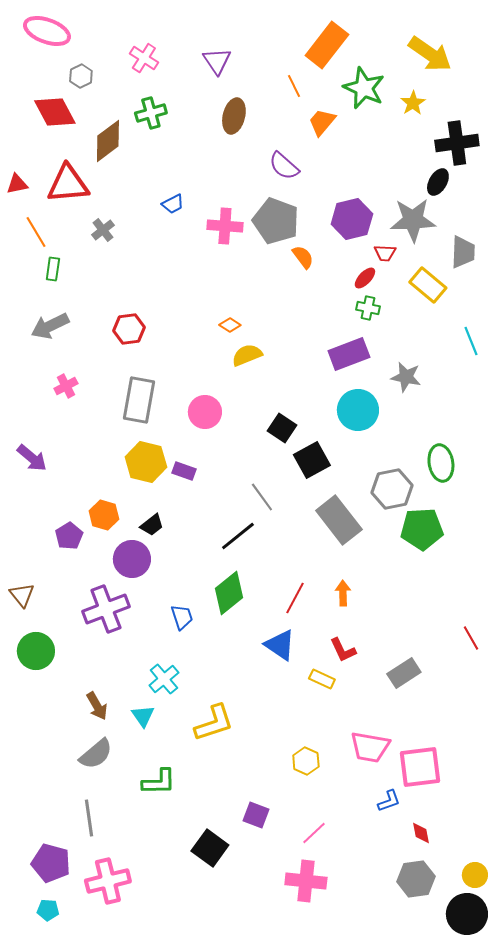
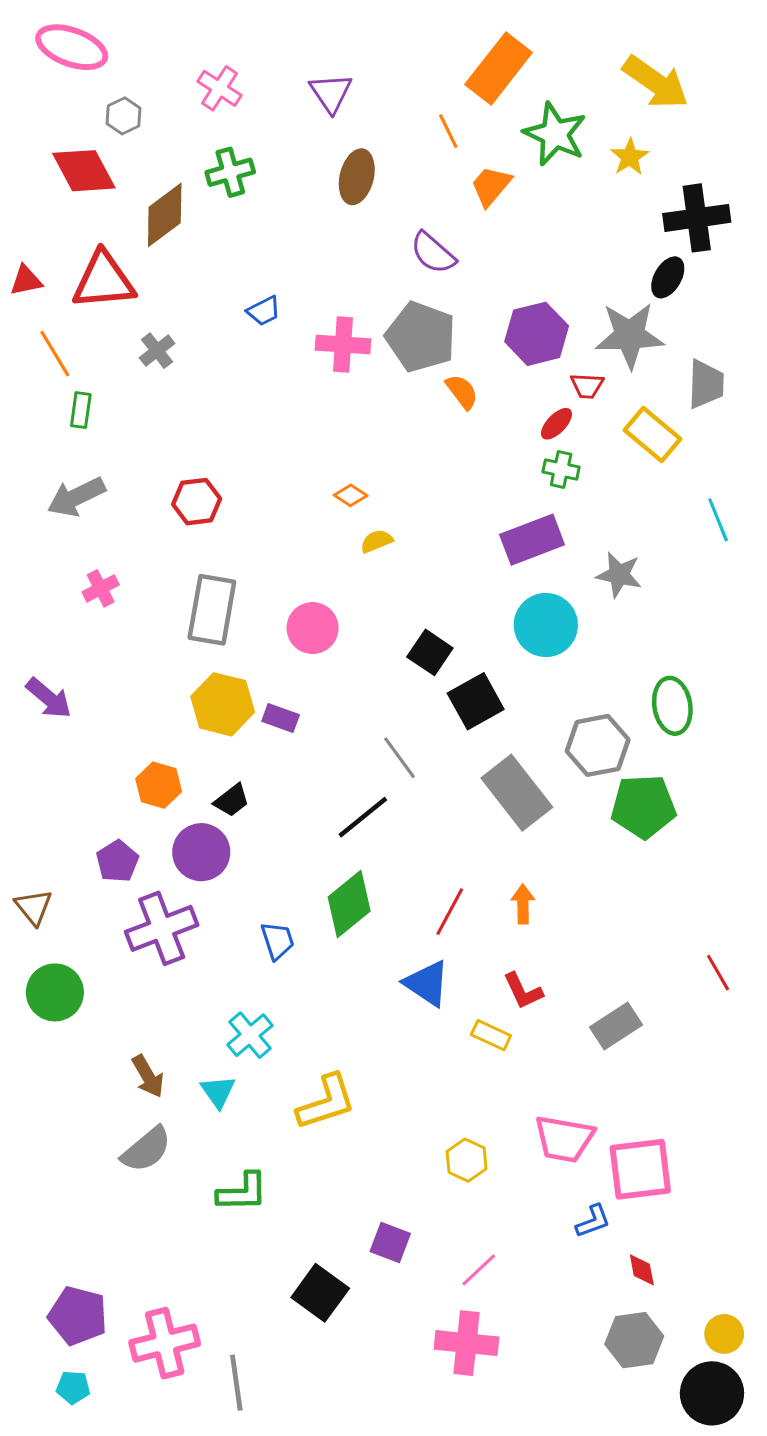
yellow semicircle: (247, 355) -> (377, 541), size x0.7
purple pentagon: (69, 536) -> (117, 861), moved
gray line: (89, 818) -> (236, 1383), moved

